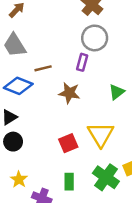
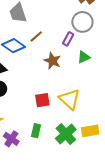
brown line: (43, 68) -> (36, 36), turned -40
green triangle: (117, 92) -> (84, 57), moved
yellow triangle: (101, 134) -> (70, 99), turned -30

